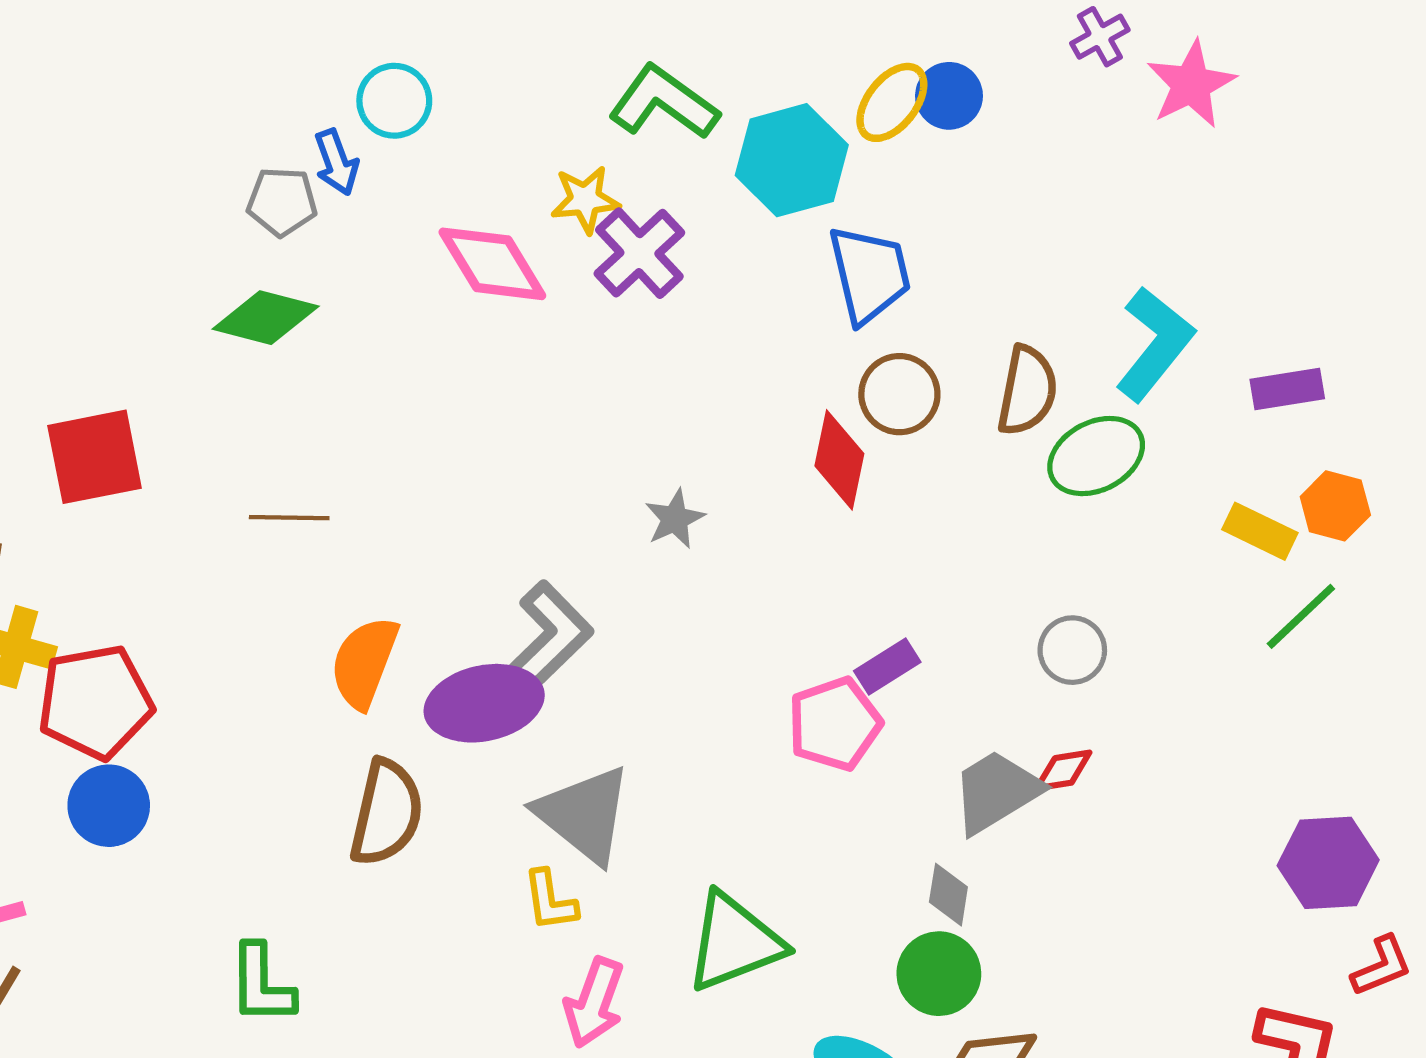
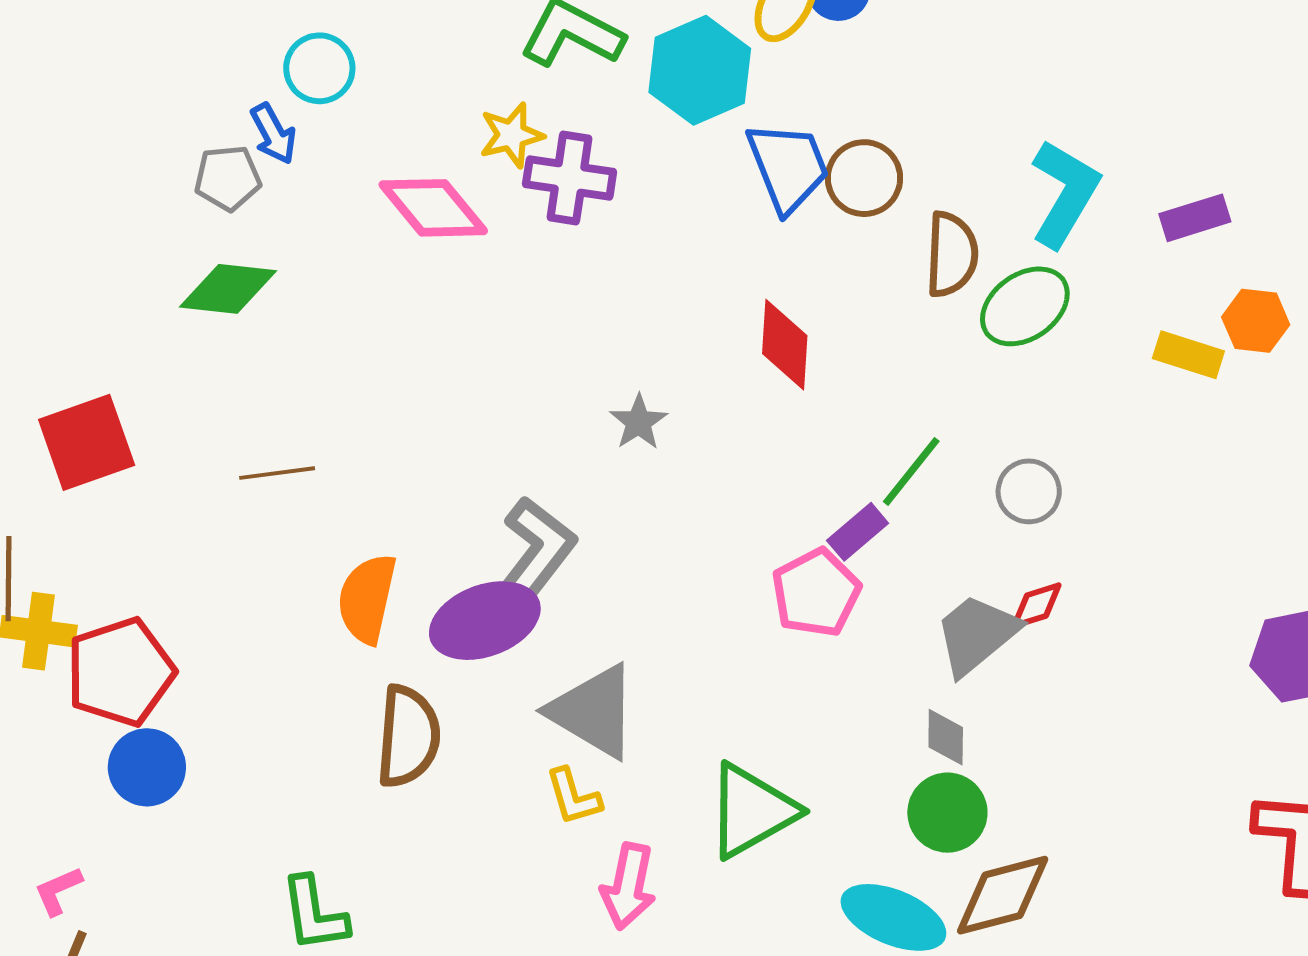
purple cross: (639, 253) -> (570, 178), turned -30
brown circle: (899, 394) -> (864, 178), moved
green line: (1301, 616) -> (911, 471), moved

